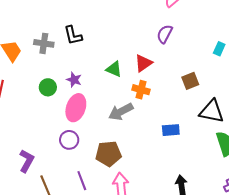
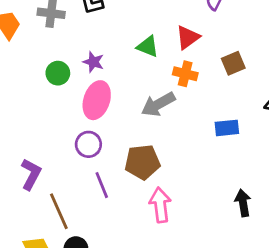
brown square: (190, 81) -> (233, 63), moved
purple line: (82, 181) -> (102, 185), moved

